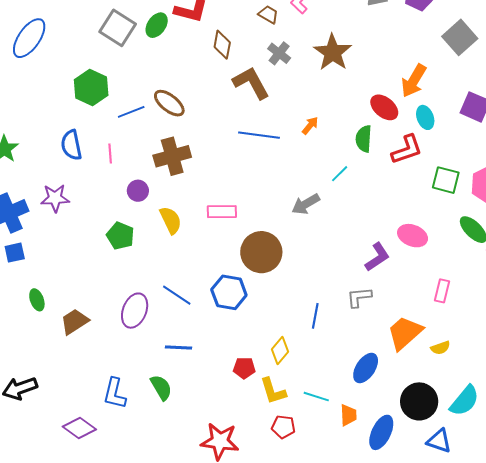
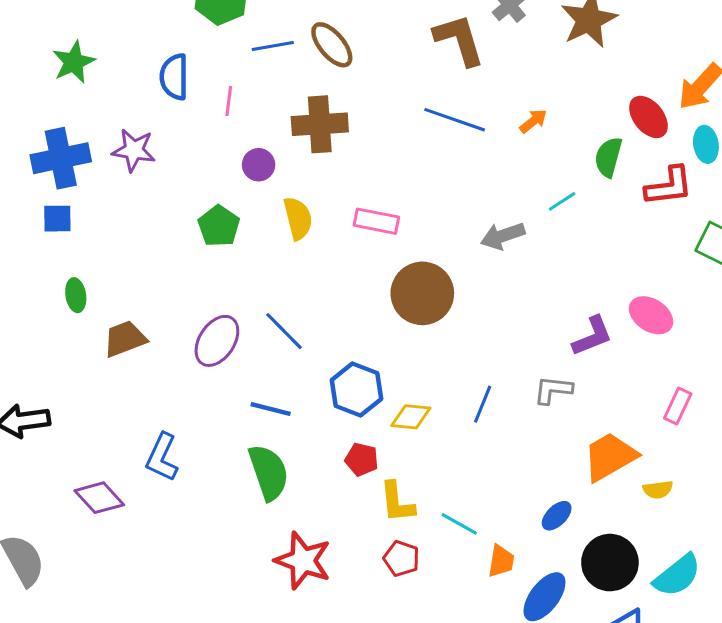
blue hexagon: (229, 292) -> (356, 390), moved
yellow diamond: (280, 350) -> (411, 417), moved, turned 44
blue ellipse: (366, 368) -> (557, 516), moved, size x0.7
green semicircle: (161, 387) -> (269, 472), moved, size x1.4

